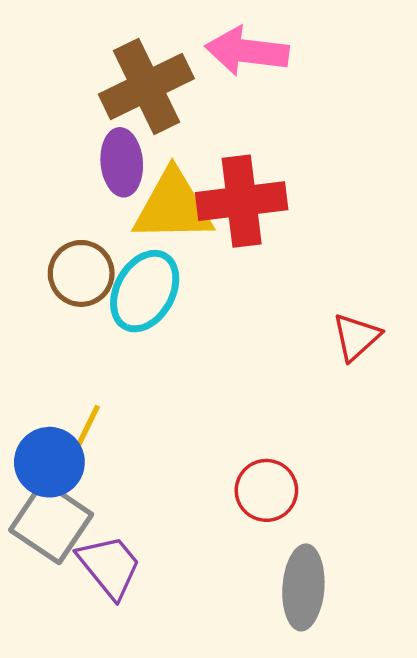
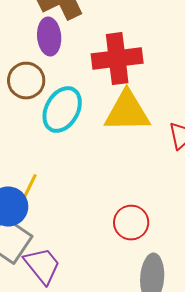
yellow triangle: (173, 206) -> (127, 112), moved
brown circle: (81, 273) -> (26, 81), moved

